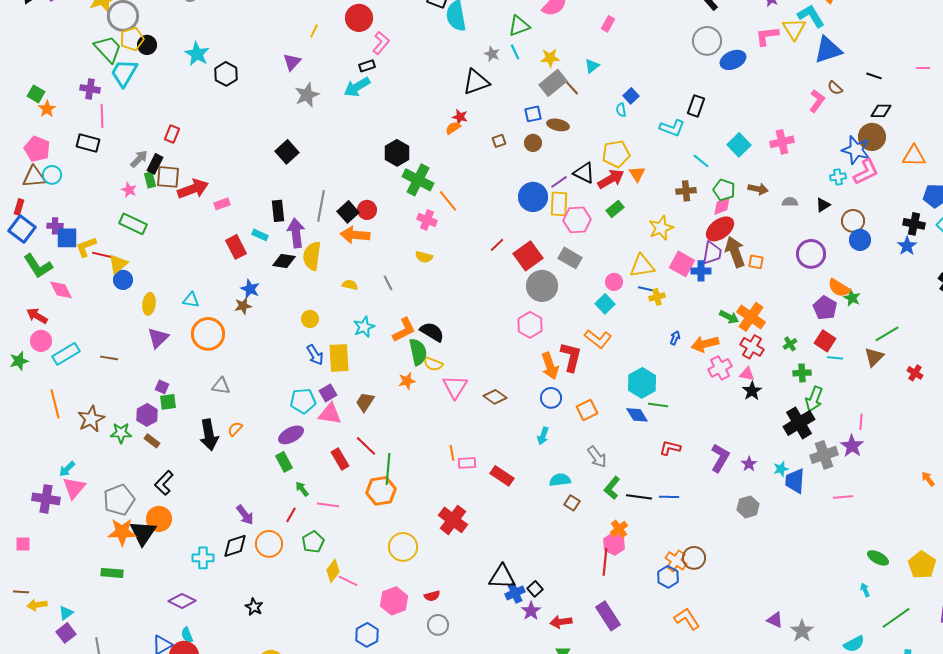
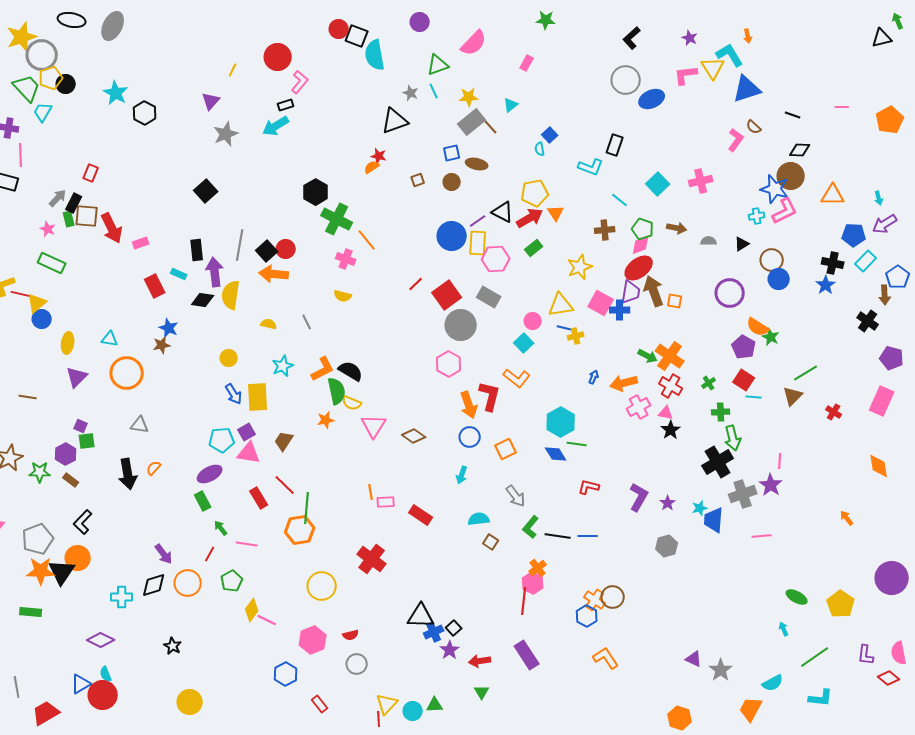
cyan trapezoid: (124, 73) -> (43, 112), size x0.7
red arrow: (193, 189) -> (112, 228), turned 84
green arrow: (814, 399) -> (733, 438), turned -35

